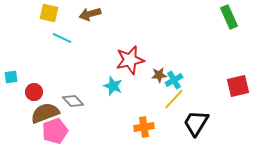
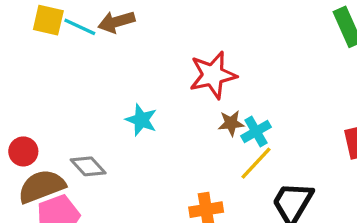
cyan line: (62, 38) -> (80, 27), moved
red star: (130, 60) -> (213, 75), moved
cyan star: (113, 86) -> (141, 120), moved

